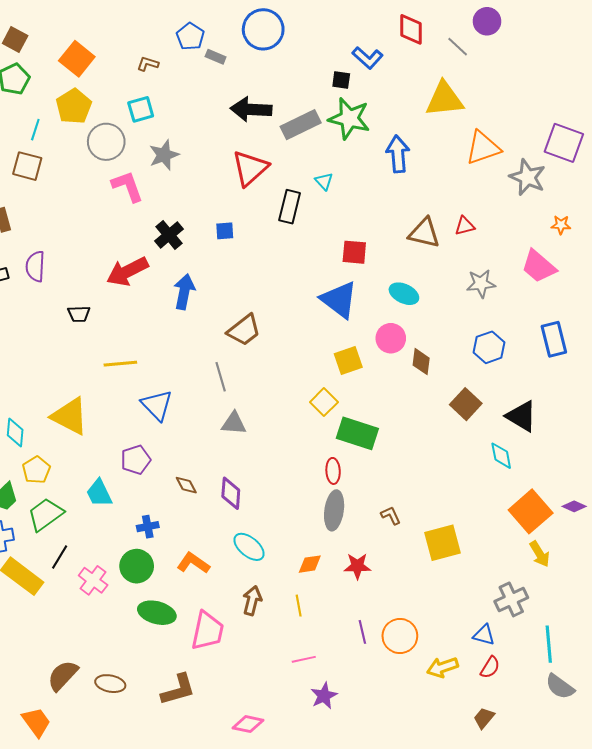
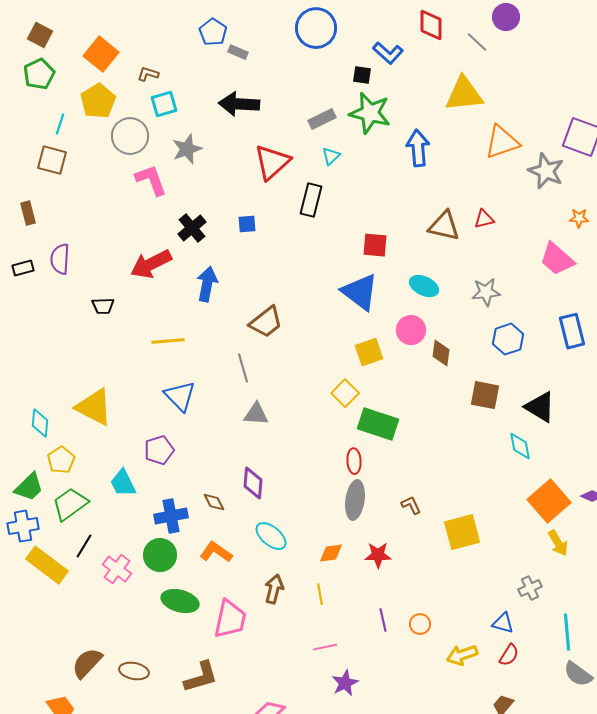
blue circle: (263, 29) -> (316, 28), moved
brown L-shape: (148, 64) -> (148, 74), moved
black arrow: (251, 109) -> (239, 104), moved
gray rectangle: (301, 125) -> (322, 119), size x0.7
cyan triangle: (324, 181) -> (331, 156), moved, turned 30
gray star: (481, 284) -> (486, 292), moved
yellow line: (120, 364) -> (168, 341), moved
brown square: (466, 404) -> (485, 395), turned -32
brown diamond: (186, 485) -> (214, 502), moved
blue cross: (148, 527) -> (171, 516), size x1.5
gray cross: (511, 600) -> (530, 588), size x0.7
orange circle: (400, 636) -> (420, 624), size x0.6

